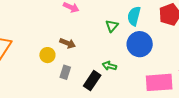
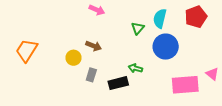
black rectangle: (92, 81) -> (118, 83), turned 42

